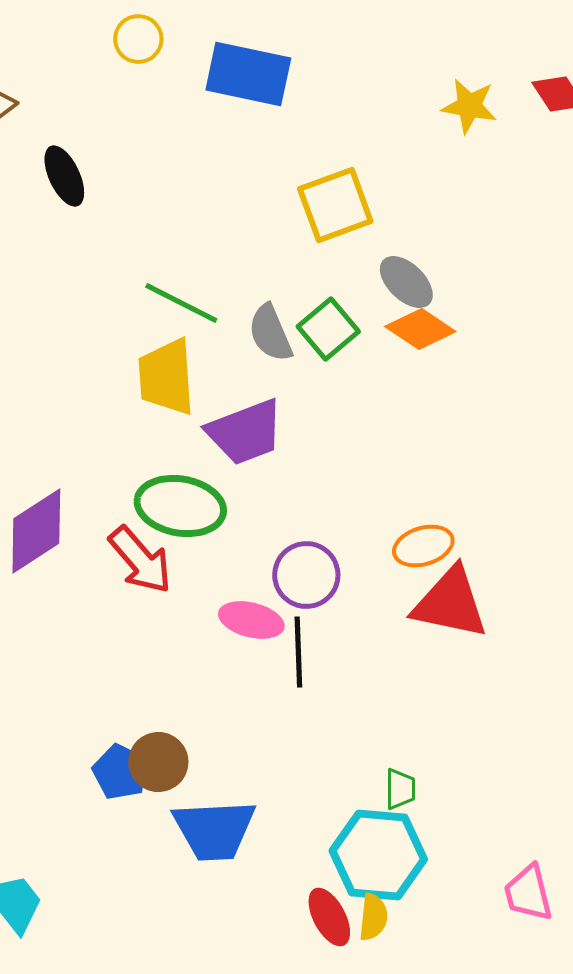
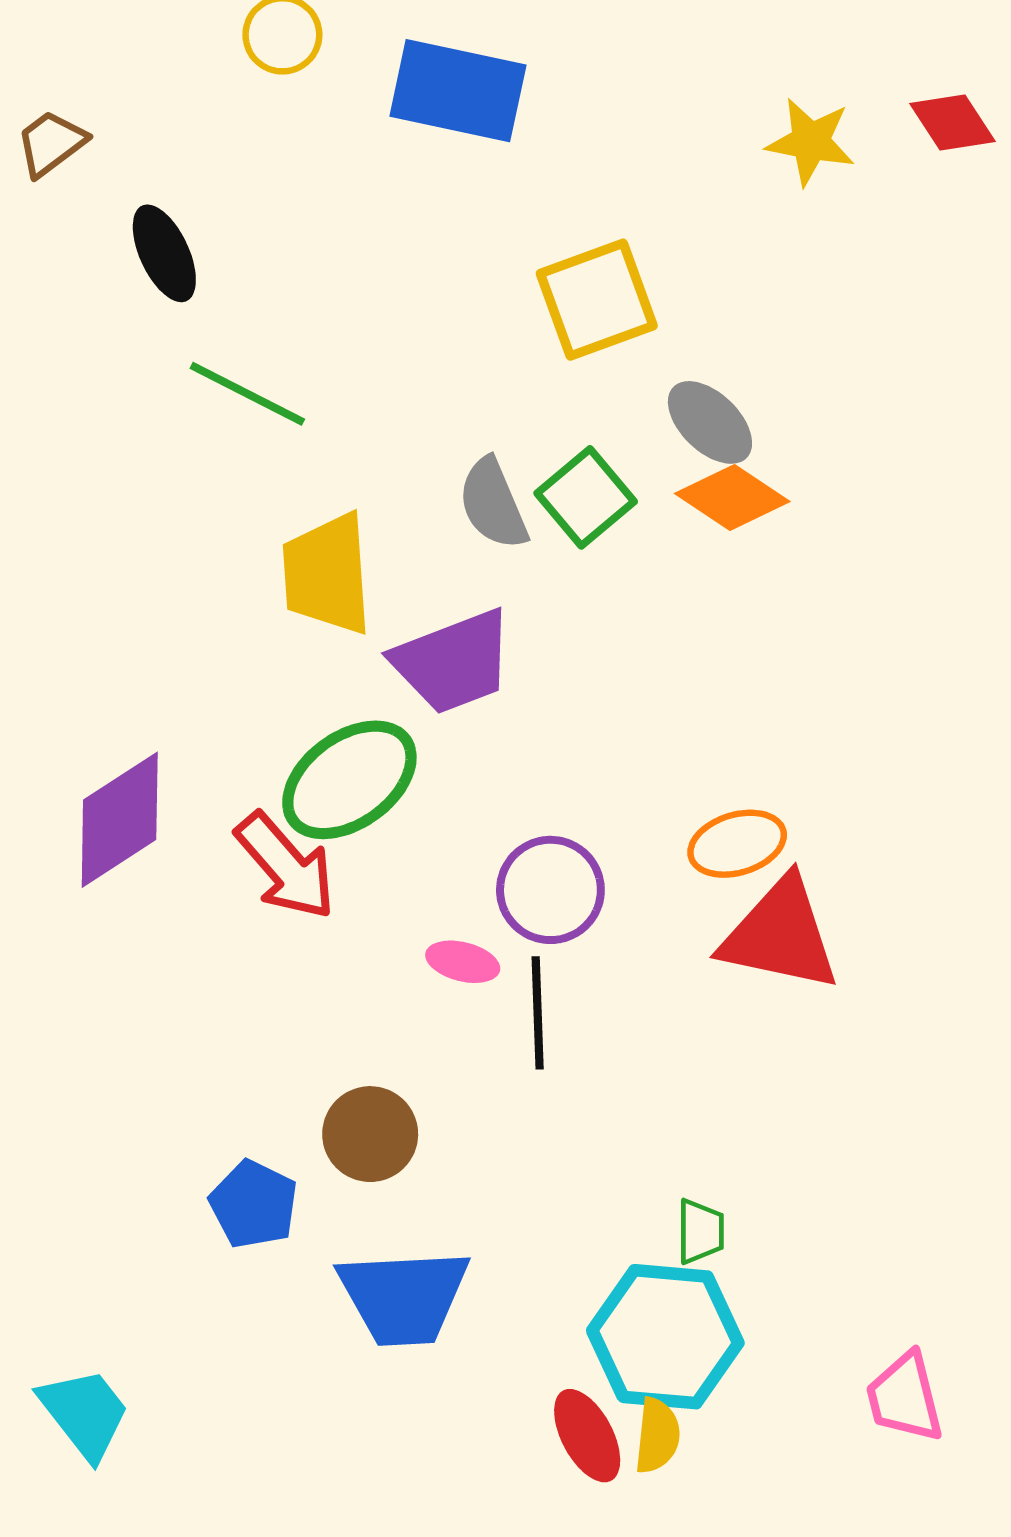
green line: (181, 303) -> (247, 394), moved
green ellipse: (180, 506) -> (349, 780), turned -46
pink ellipse: (251, 620) -> (463, 962), size x0.7
brown circle: (158, 762) -> (370, 1134), moved

